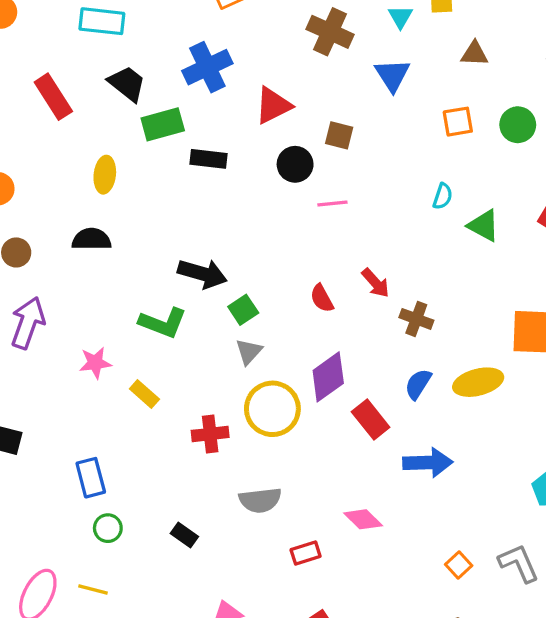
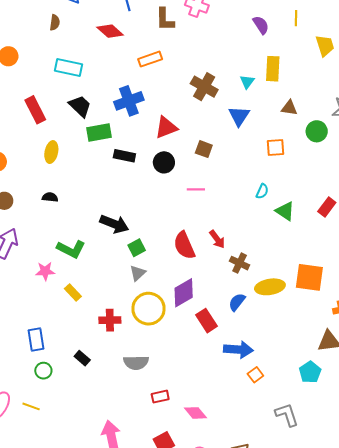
green circle: (518, 125) -> (317, 131), moved
black circle: (295, 164) -> (164, 162), moved
yellow ellipse: (105, 175) -> (51, 152), moved
black semicircle: (92, 239) -> (50, 197), size x0.7
red semicircle: (322, 298) -> (184, 245), size x1.6
green L-shape: (163, 323) -> (71, 249), moved
yellow ellipse: (478, 382) -> (270, 287), moved
pink diamond: (363, 519) -> (195, 413), moved
black rectangle: (184, 535) -> (82, 358), moved
orange square: (459, 565) -> (255, 375), moved

